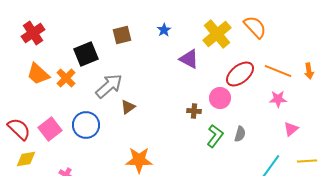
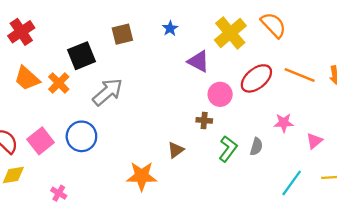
pink circle: (220, 98) -> (220, 94), moved
pink star: (278, 99) -> (284, 123), moved
brown triangle: (128, 107) -> (176, 150), moved

